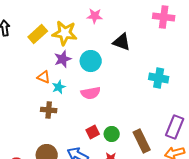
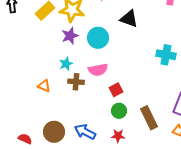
orange triangle: (44, 77) -> (44, 86), moved
brown cross: (49, 110) -> (76, 82), moved
red square: (93, 132) -> (116, 90), moved

